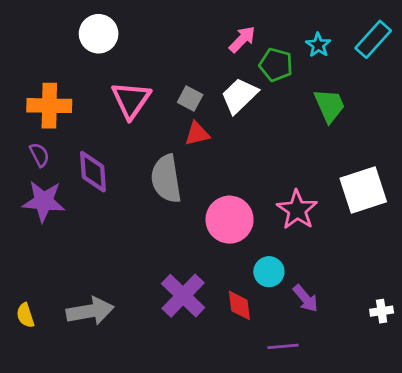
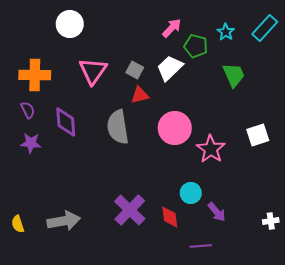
white square: (363, 190) -> (258, 135), size x0.7
purple star: (44, 201) -> (31, 143), size x0.7
pink circle: (230, 220) -> (175, 128), moved

